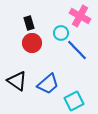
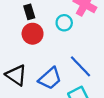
blue line: (77, 50) -> (81, 66), moved

